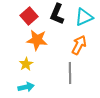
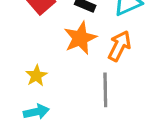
orange star: (37, 40) -> (80, 38), moved, turned -30

